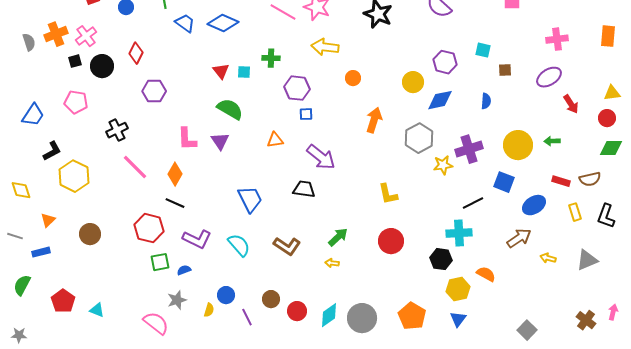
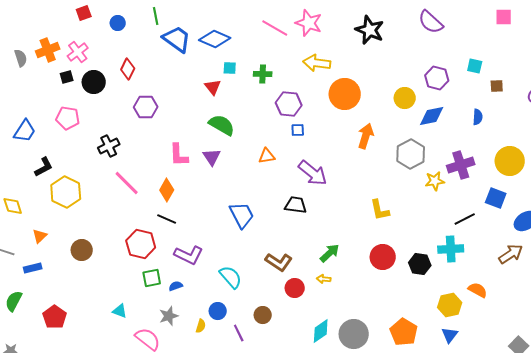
blue trapezoid: (185, 23) -> (177, 39), size x1.4
cyan square: (244, 72) -> (230, 68), moved
orange circle: (353, 78) -> (345, 94), size x2.0
cyan semicircle: (239, 245) -> (231, 277), moved
black hexagon: (441, 259) -> (420, 264), moved
cyan triangle: (97, 310) -> (120, 311), moved
red circle: (297, 311) -> (295, 288), moved

